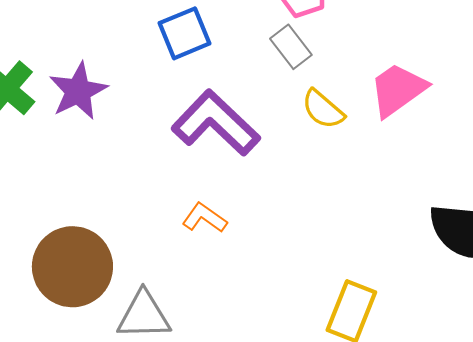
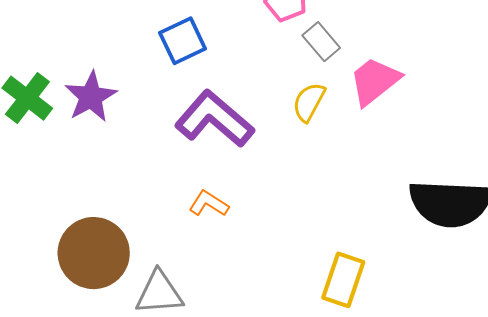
gray rectangle: (291, 47) -> (321, 42), moved
yellow semicircle: (323, 109) -> (309, 102), turned 81

